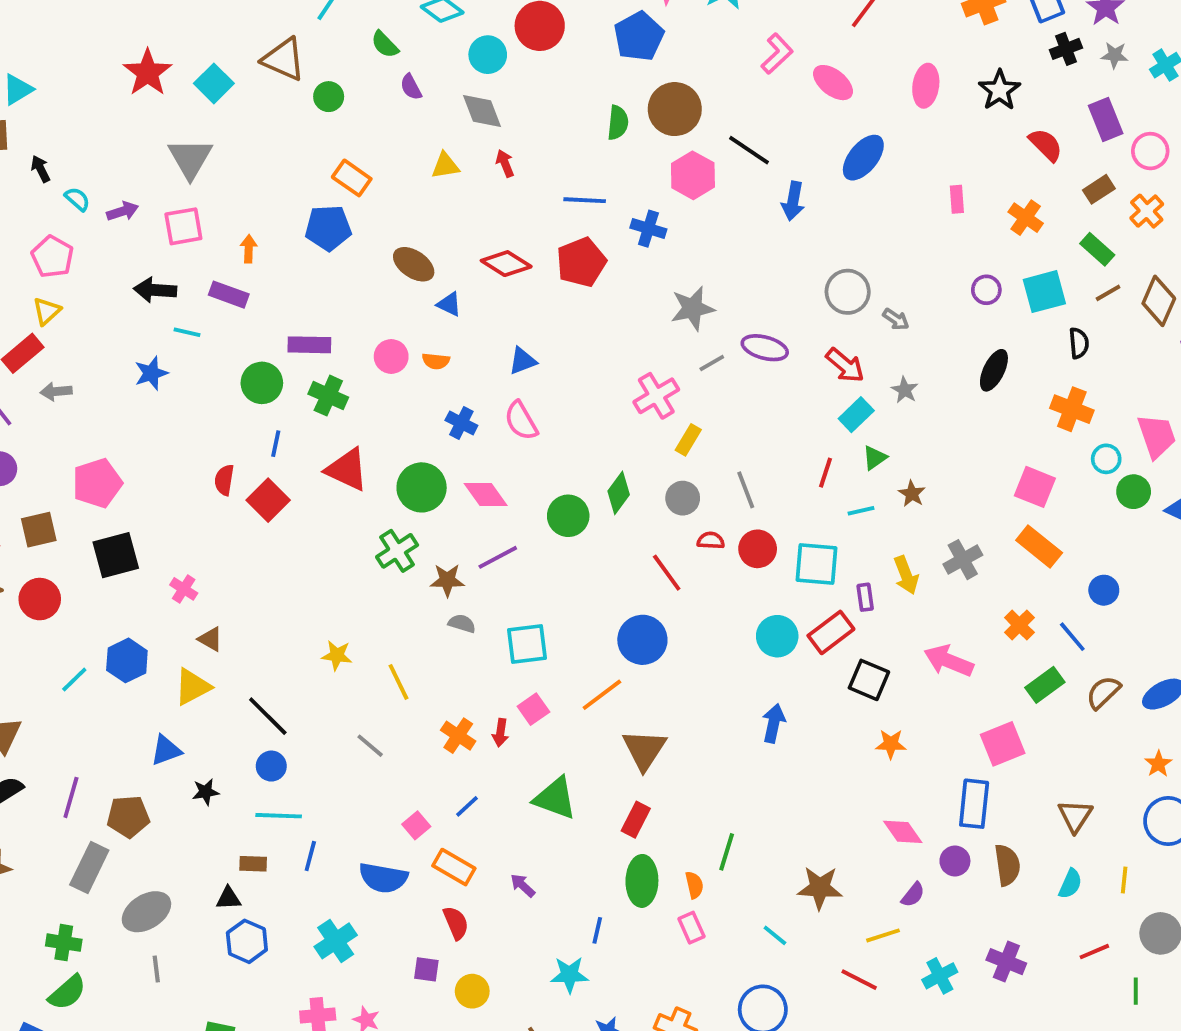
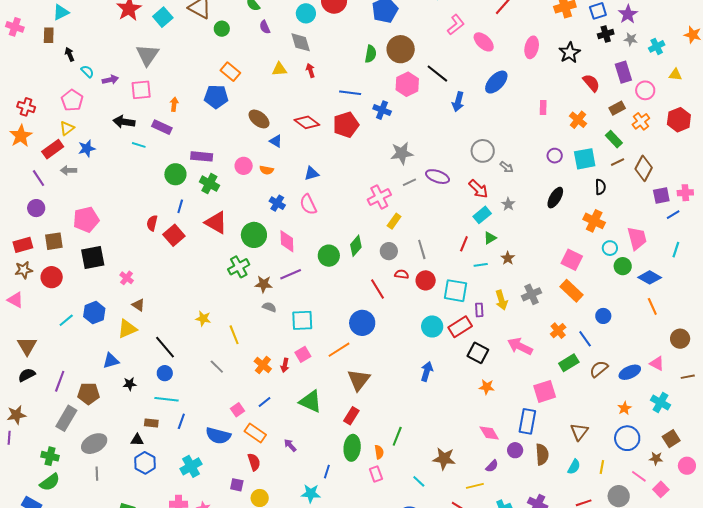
blue star: (151, 373) -> (87, 148), moved
pink diamond: (486, 495) -> (287, 241), turned 30

